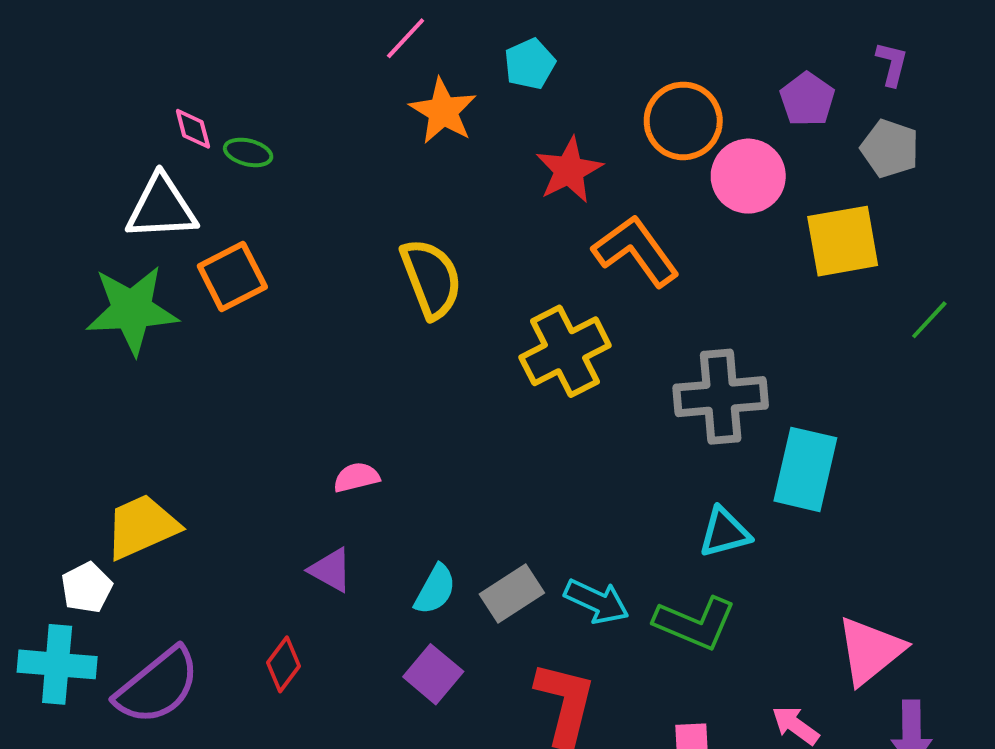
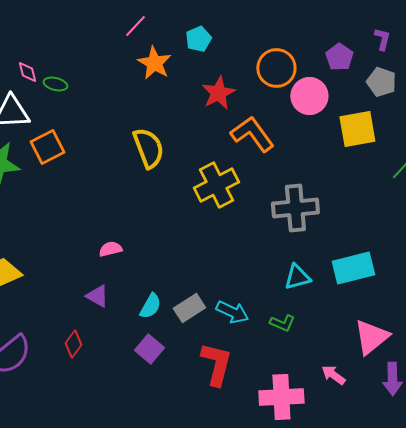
cyan rectangle: (805, 469) -> (353, 268), moved, turned 63
green L-shape: (695, 623) -> (282, 323), size x0.6

